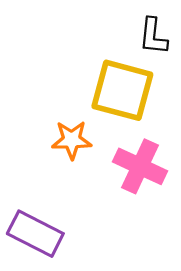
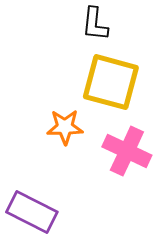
black L-shape: (153, 36) -> (95, 24), moved

